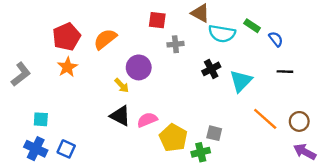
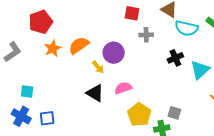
red pentagon: (67, 37) -> (41, 22), moved
orange semicircle: (105, 39) -> (79, 45), moved
pink semicircle: (147, 120) -> (123, 88), moved
blue square: (66, 149) -> (47, 118), turned -35

